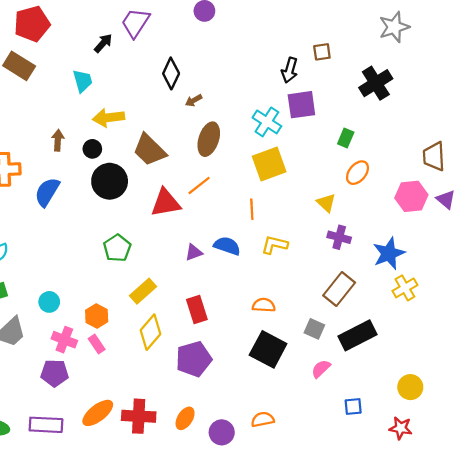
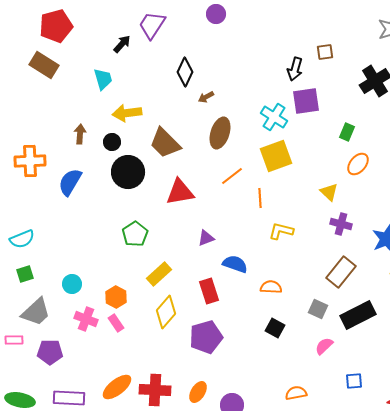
orange line: (199, 186) -> (232, 176), moved
blue semicircle: (227, 246) -> (235, 264), moved
black square: (268, 349) -> (275, 328), size x0.6
purple pentagon: (55, 373) -> (50, 352), moved
orange semicircle: (263, 419) -> (296, 393), moved

